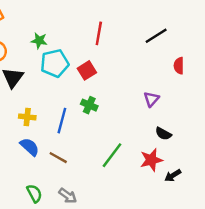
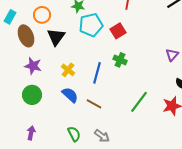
yellow cross: (27, 117) -> (68, 70), turned 32

